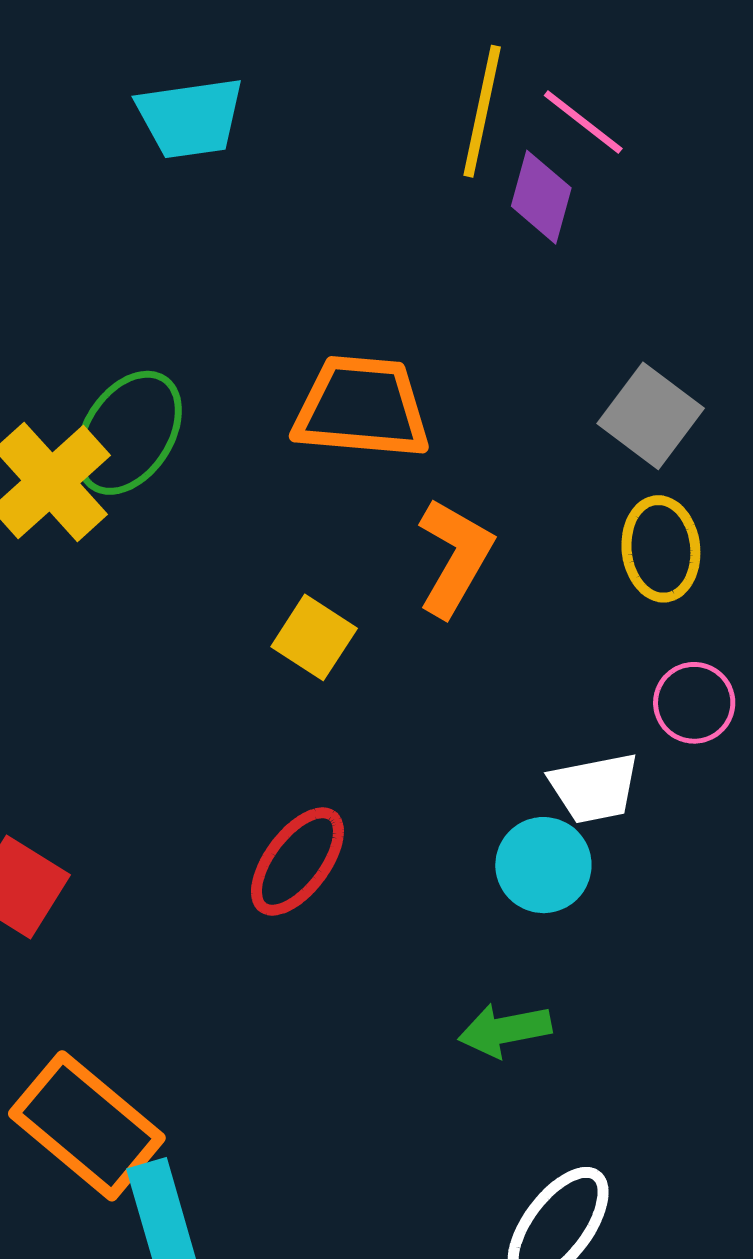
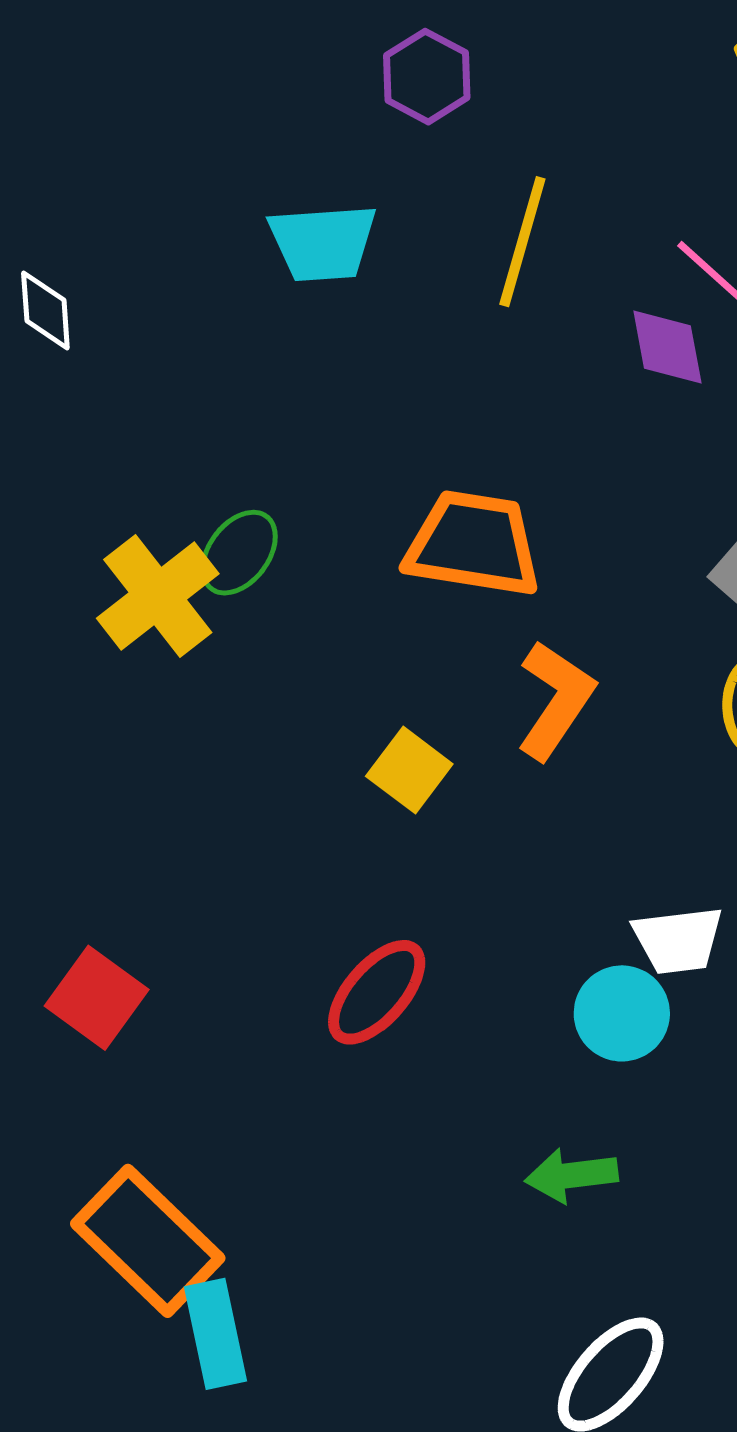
yellow line: (482, 111) -> (522, 242), moved
purple diamond: (541, 197) -> (667, 347), turned -30
green ellipse: (129, 433) -> (239, 553), size x0.7

